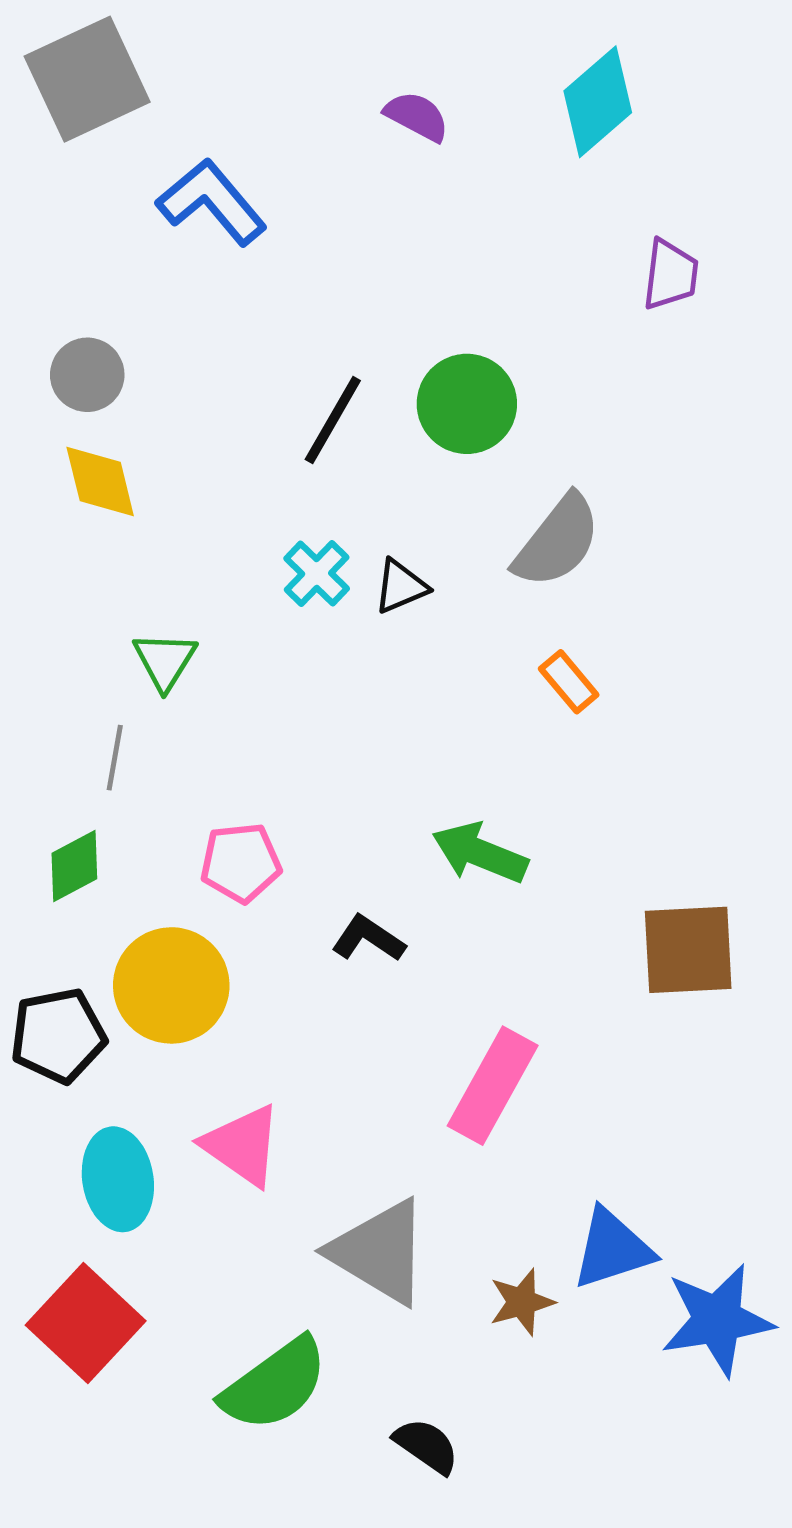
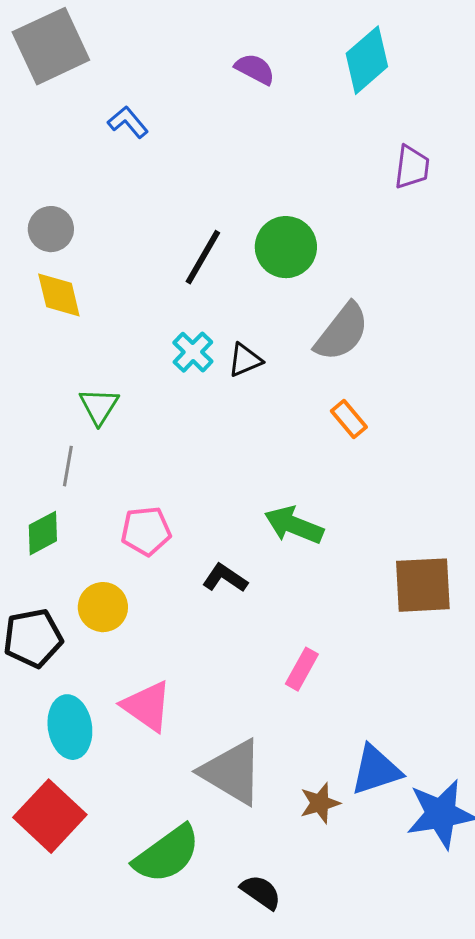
blue L-shape: (212, 202) -> (128, 122), size x0.6
yellow circle: (171, 985) -> (103, 607), size x0.7
pink rectangle: (493, 1086) -> (302, 669), size x0.6

